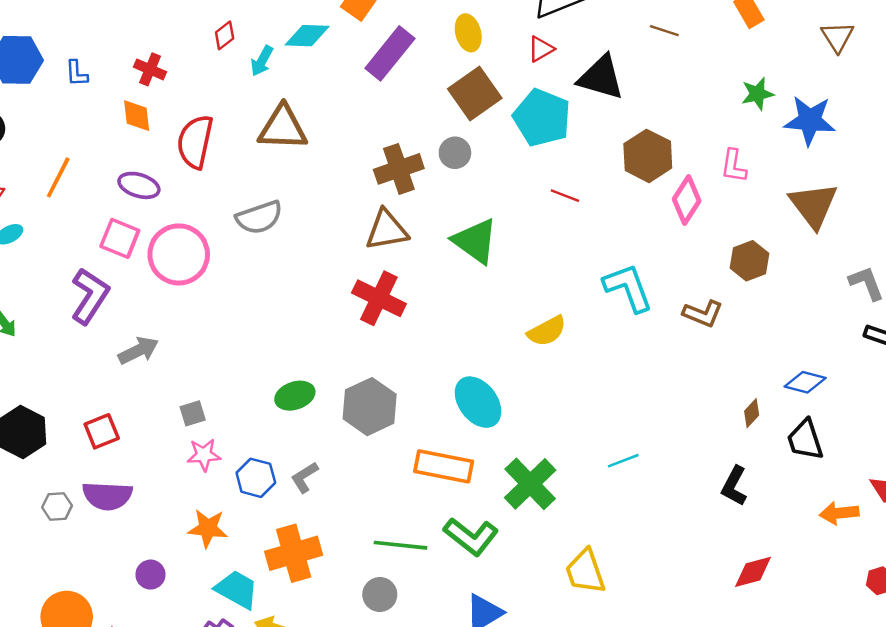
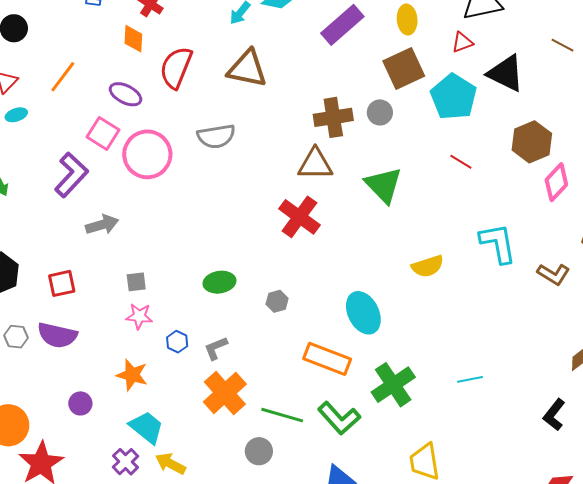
gray hexagon: (370, 407) -> (277, 301), size x0.5
blue hexagon: (256, 478) -> (177, 342), size x0.7
orange cross: (294, 553) -> (225, 393), moved, turned -36

